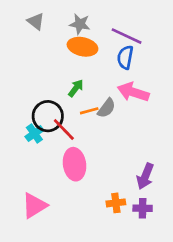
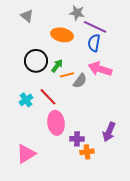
gray star: (80, 24) -> (77, 13), moved
orange line: (89, 111) -> (67, 75), moved
black circle: (48, 116) -> (36, 61), moved
purple cross: (143, 208) -> (77, 139), moved

